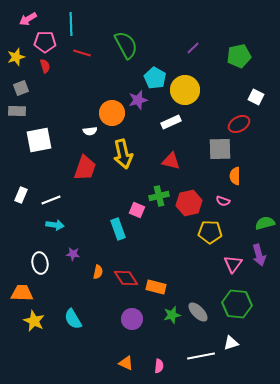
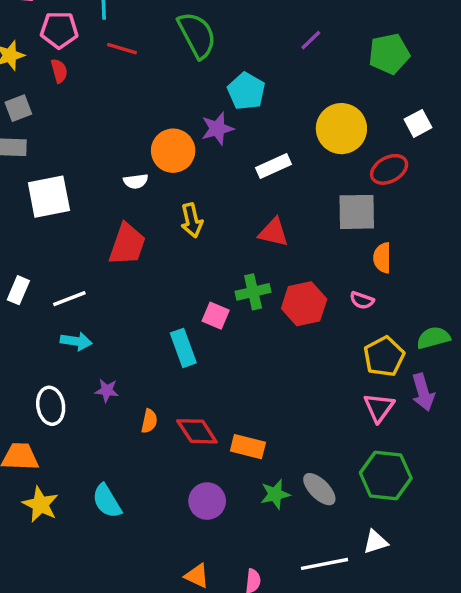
yellow circle: (185, 90) -> (341, 129), moved
white square: (256, 97) -> (418, 123), turned 35
yellow arrow: (123, 154) -> (192, 220), size x0.7
yellow pentagon: (210, 232) -> (384, 356), moved, turned -30

